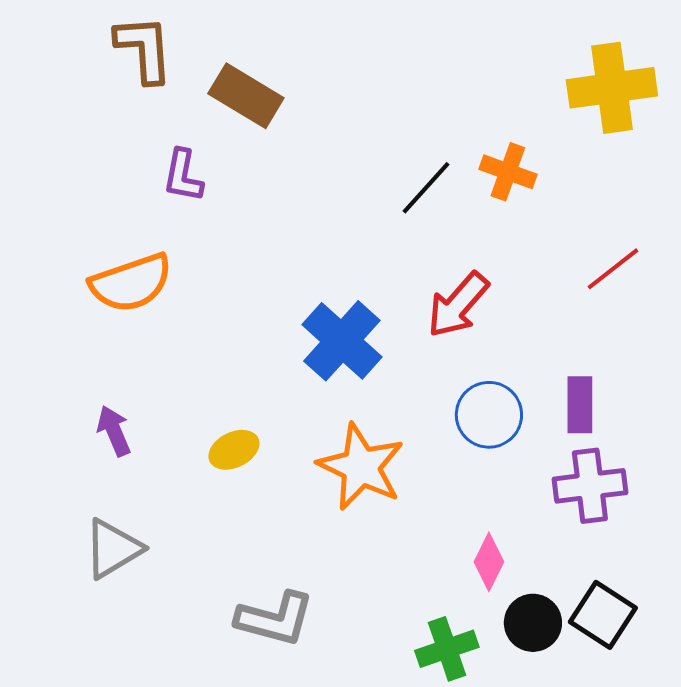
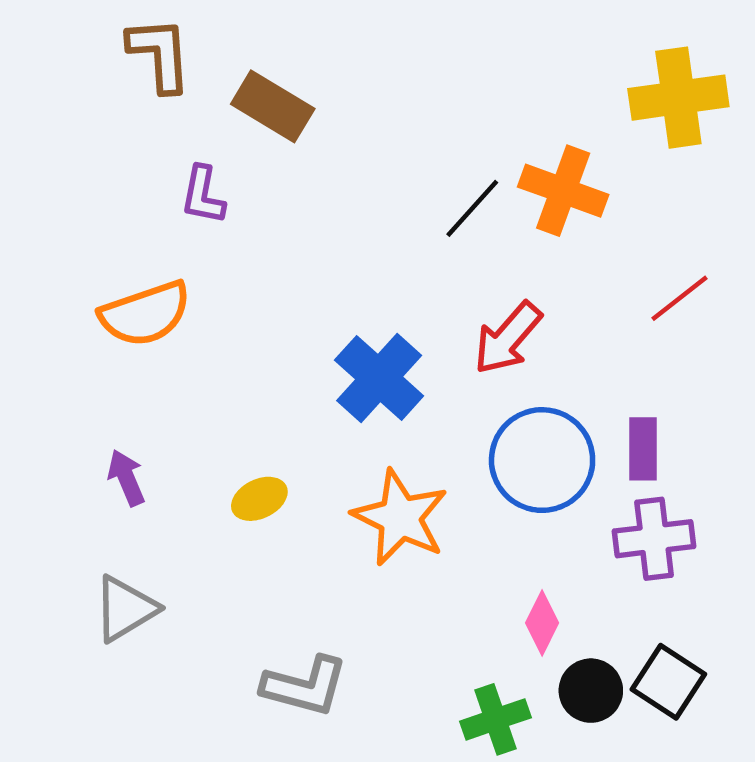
orange cross: (508, 172) -> (563, 191), size x1.4
blue circle: (489, 415) -> (542, 460), size x1.4

